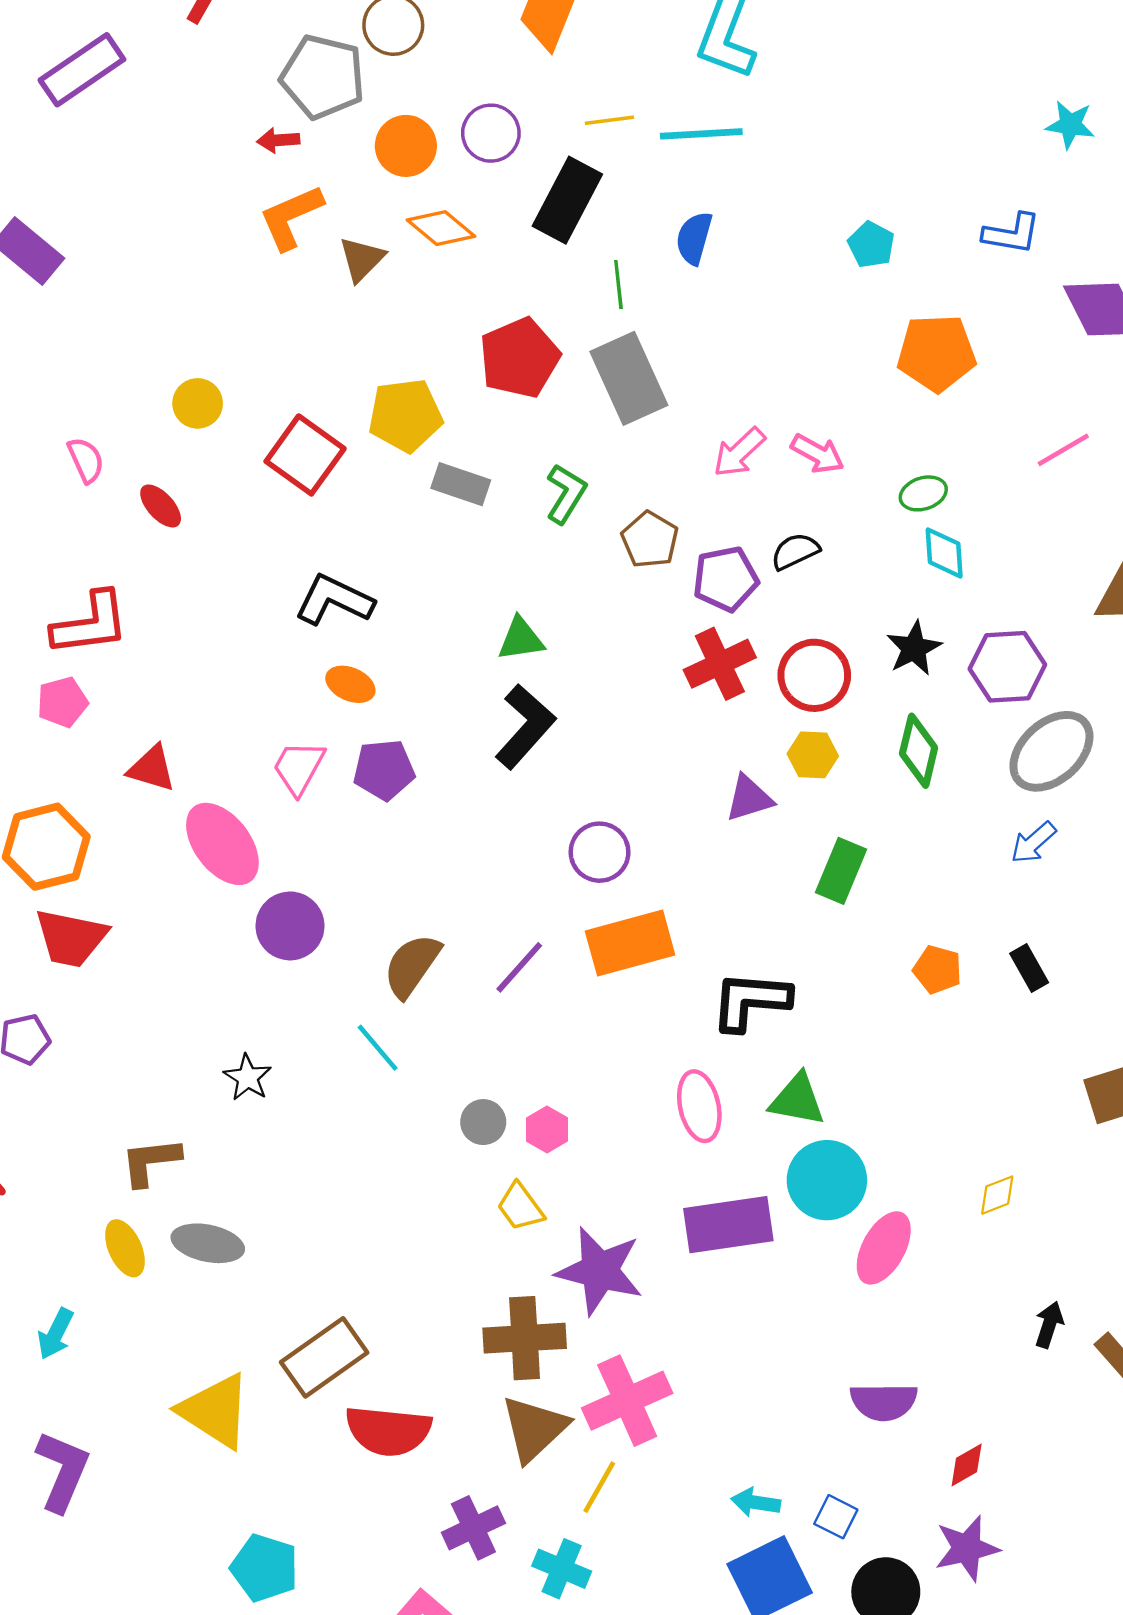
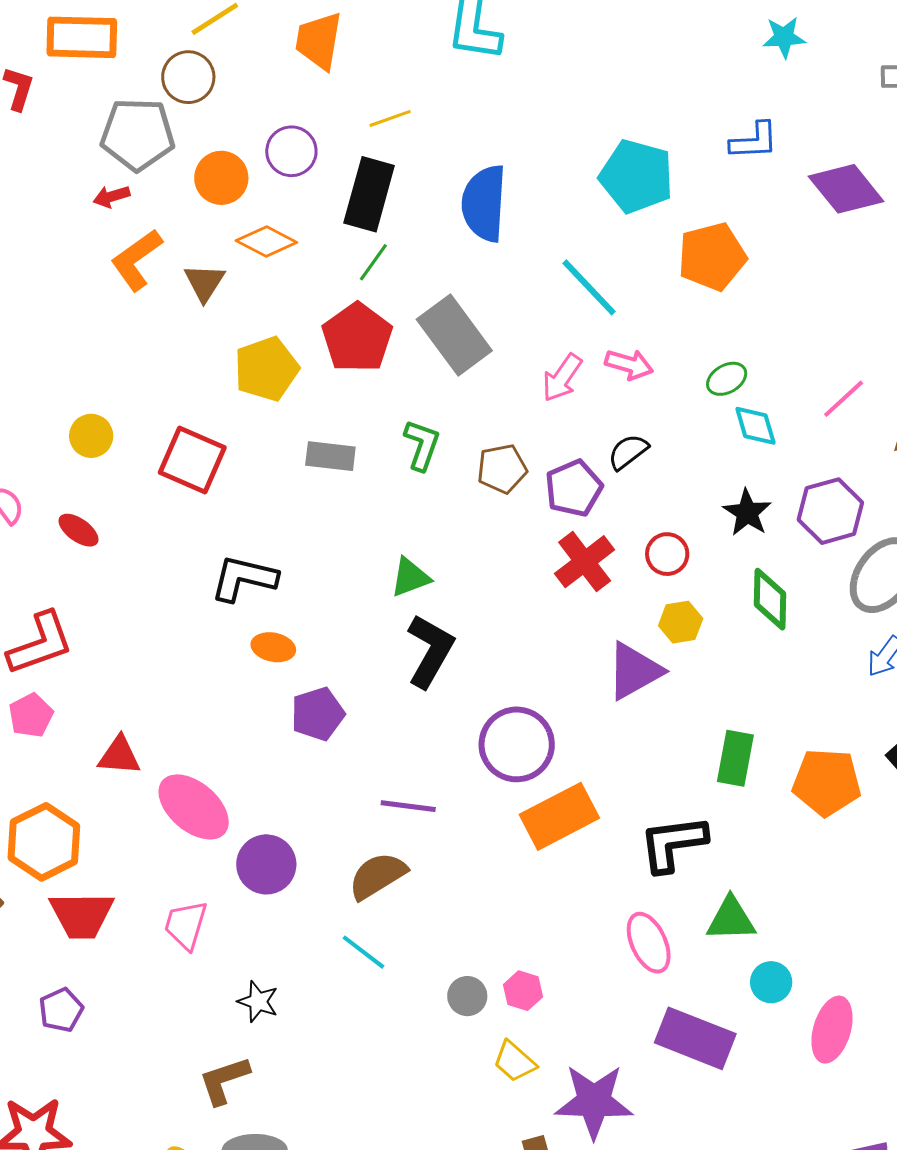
cyan line: (701, 134) -> (589, 287), moved, turned 62
blue semicircle: (694, 238) -> (484, 203), size x1.6
cyan pentagon: (871, 245) -> (636, 176), size x1.8
green line: (618, 285) -> (373, 262), moved, turned 54
yellow pentagon: (405, 415) -> (266, 369), moved
pink line: (1063, 450) -> (844, 399), moved
brown pentagon: (650, 540) -> (502, 469), turned -30
red circle: (814, 675) -> (667, 554), size x0.7
pink trapezoid: (299, 768) -> (186, 925), moved
purple triangle: (749, 798) -> (634, 671), size x1.4
purple circle: (600, 852) -> (517, 744), size x1.4
green rectangle: (841, 871) -> (735, 758), moved
brown semicircle: (412, 966) -> (378, 876), turned 36
purple line: (519, 967) -> (408, 806), moved, turned 68
orange pentagon: (938, 970) -> (827, 782), size x1.6
brown L-shape: (151, 1162) -> (224, 1080), moved
cyan circle: (827, 1180) -> (771, 982), size x0.6
purple rectangle: (728, 1225) -> (695, 1038), turned 42

